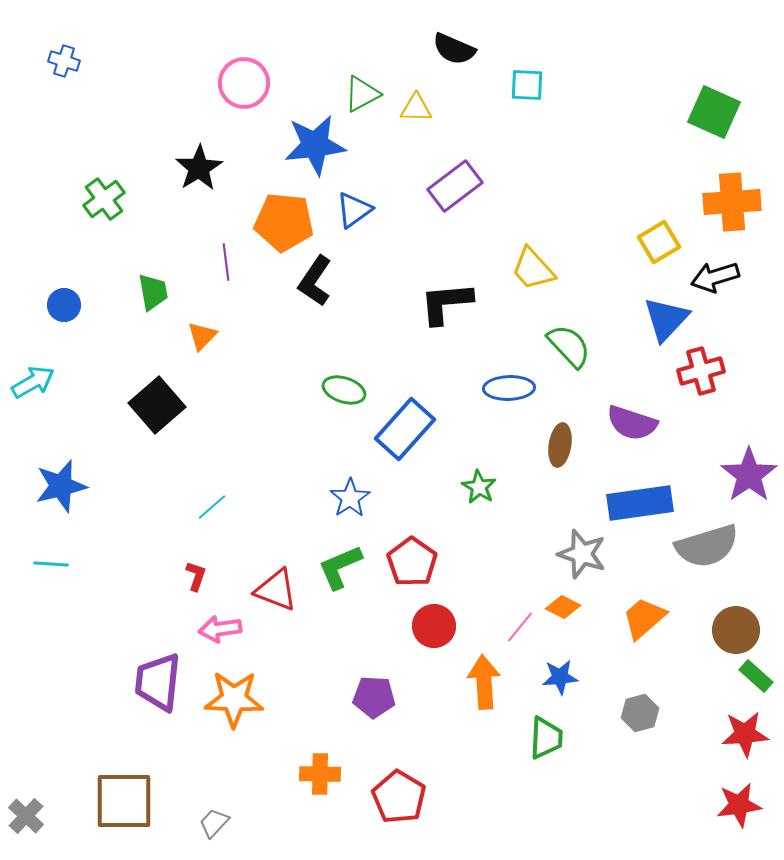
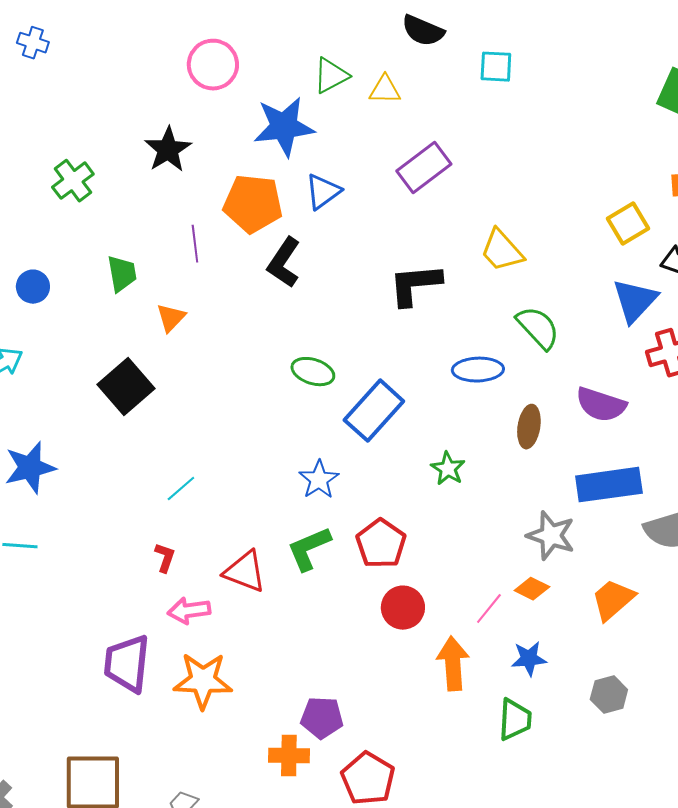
purple pentagon: (374, 697) -> (322, 718), moved

